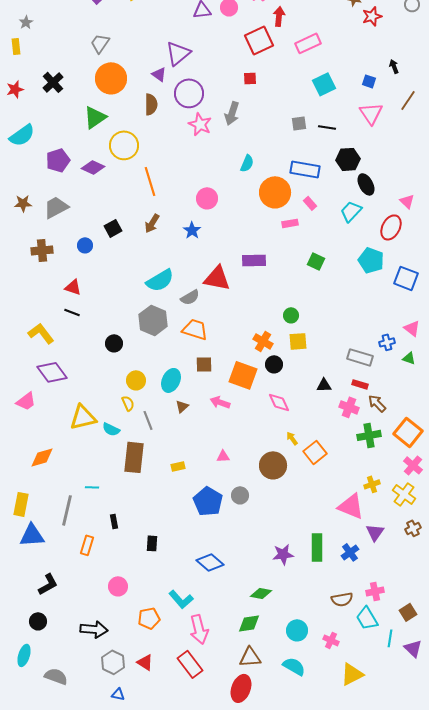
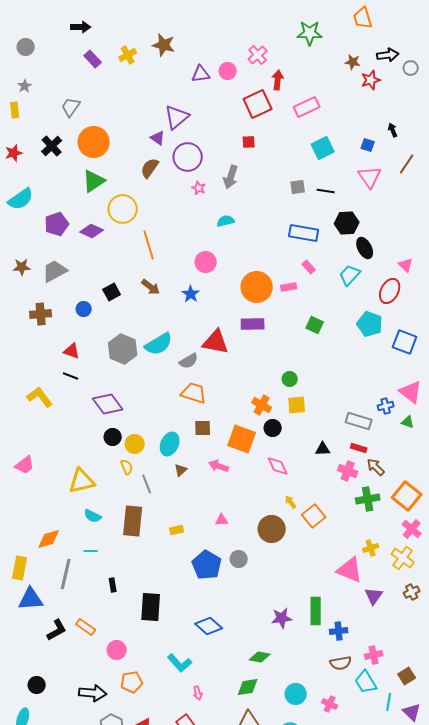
gray trapezoid: (100, 43) -> (71, 107), moved
orange circle: (111, 78) -> (94, 142), moved
brown semicircle: (151, 104) -> (150, 168), turned -145
pink star: (200, 124) -> (199, 188), size x0.6
cyan semicircle: (247, 163) -> (226, 221), moved, turned -126
orange circle: (275, 192) -> (257, 287), moved
brown arrow: (152, 223) -> (151, 287), turned -84
gray hexagon: (153, 320) -> (123, 349), moved
pink triangle: (412, 328) -> (411, 392), size x1.4
black circle: (114, 343) -> (113, 437), moved
purple diamond: (52, 372) -> (108, 404), moved
cyan semicircle: (111, 429) -> (93, 516), moved
orange diamond: (42, 457) -> (49, 539), moved
black rectangle: (152, 543) -> (151, 607), size x1.8
orange rectangle: (87, 545) -> (86, 627), moved, turned -72
blue cross: (350, 552) -> (339, 631), moved, turned 30
black L-shape: (48, 584) -> (57, 630), moved
orange pentagon: (149, 618) -> (132, 682), moved
pink arrow: (199, 629) -> (198, 693), size x0.5

